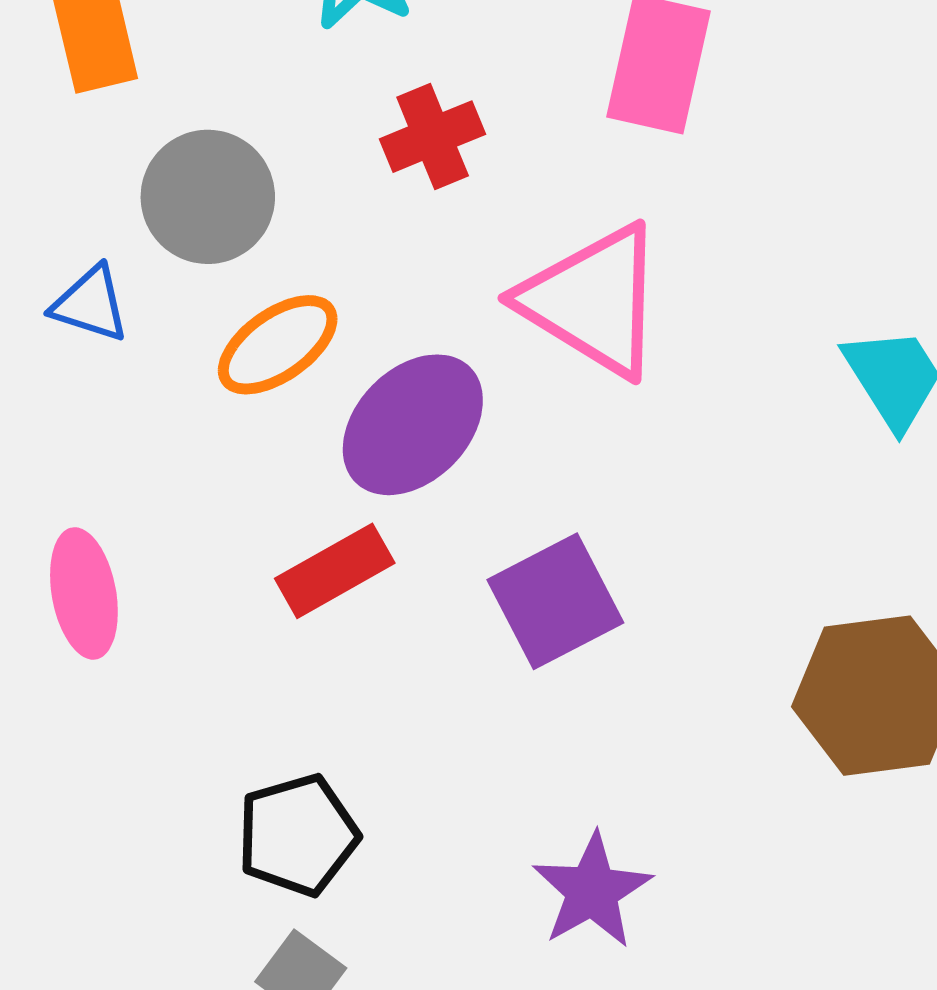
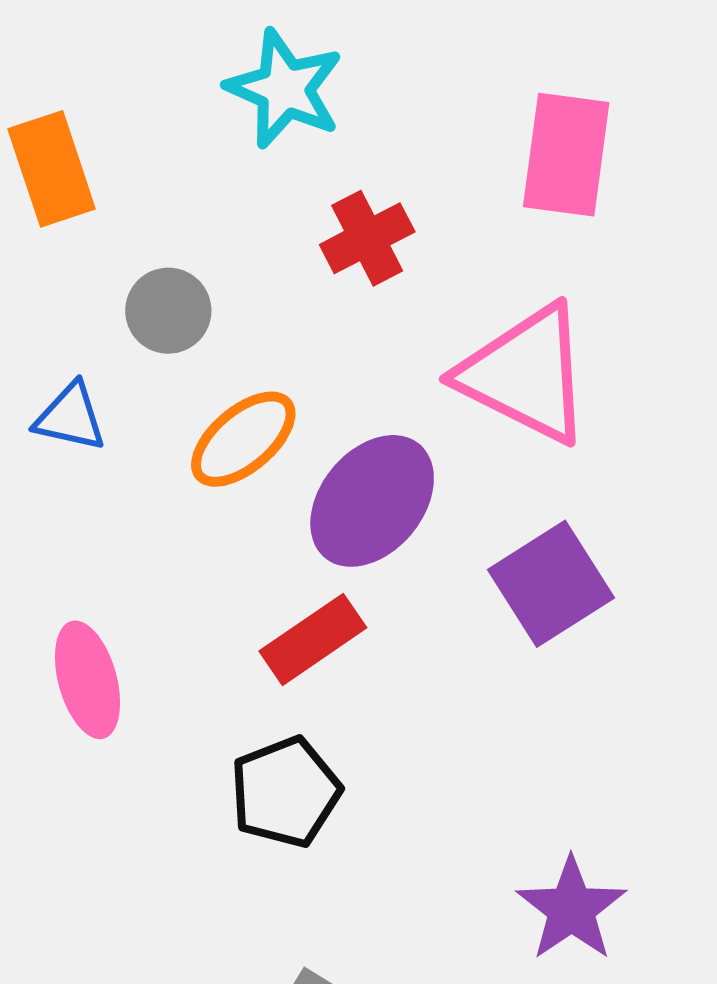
gray circle: (208, 197) -> (168, 311), size x0.7
purple square: (555, 601) -> (551, 584), moved
black pentagon: (298, 835) -> (285, 792), moved

